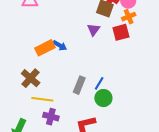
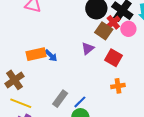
orange cross: (129, 17) -> (118, 86), moved
red square: (121, 32) -> (113, 58), turned 30

